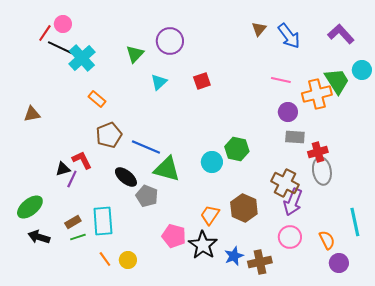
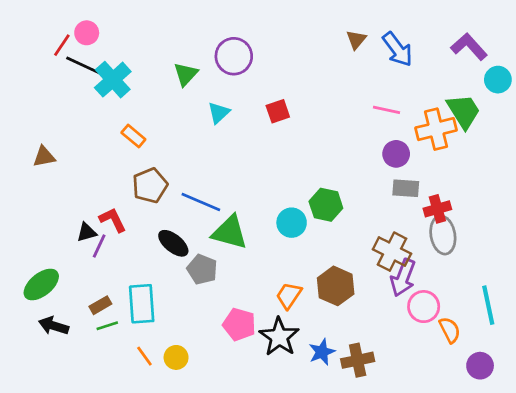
cyan circle: (362, 70) -> (498, 80), moved
pink circle: (290, 237) -> (424, 307), moved
purple circle: (339, 263) -> (480, 366), moved

